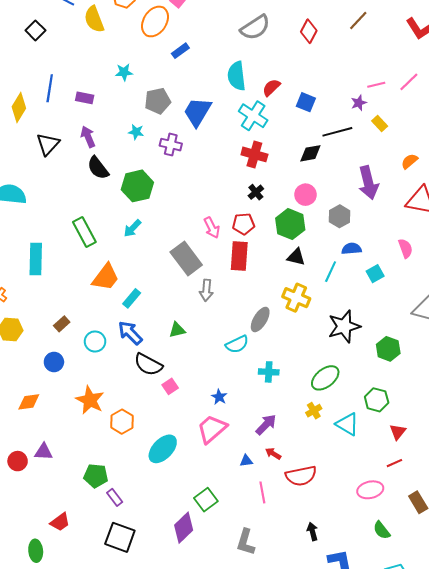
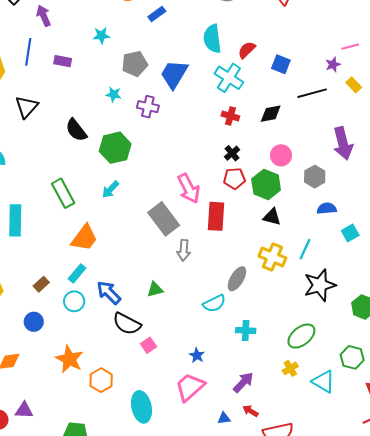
purple arrow: (88, 137) -> (44, 16), moved
black diamond: (310, 153) -> (271, 114), moved
red cross: (254, 154) -> (230, 116), size x0.7
red pentagon: (243, 224) -> (234, 178), moved
pink arrow: (212, 228) -> (189, 188), size x1.4
cyan line: (331, 272) -> (305, 249), moved
cyan rectangle: (132, 298) -> (77, 273), moved
cyan ellipse: (163, 449) -> (141, 407), turned -56

